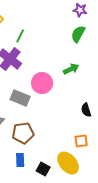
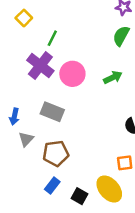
pink circle: (42, 83) -> (72, 74), moved
blue rectangle: (20, 160) -> (52, 185), turned 40

